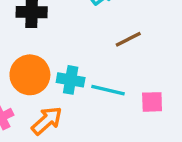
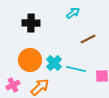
cyan cross: (71, 80) -> (54, 63), turned 35

